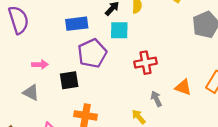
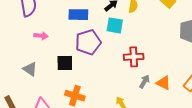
pink arrow: (40, 65) -> (41, 36), moved
gray arrow: (156, 99) -> (144, 81), moved, turned 48

